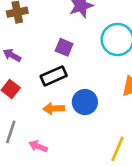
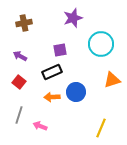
purple square: (64, 47) -> (60, 50), turned -32

